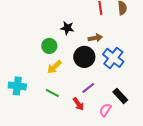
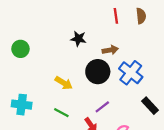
green circle: (49, 46) -> (20, 49), moved
yellow arrow: (54, 67) -> (64, 83), turned -105
black rectangle: (120, 96) -> (150, 106), moved

